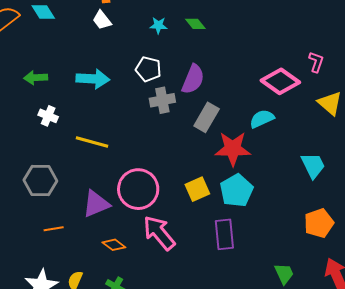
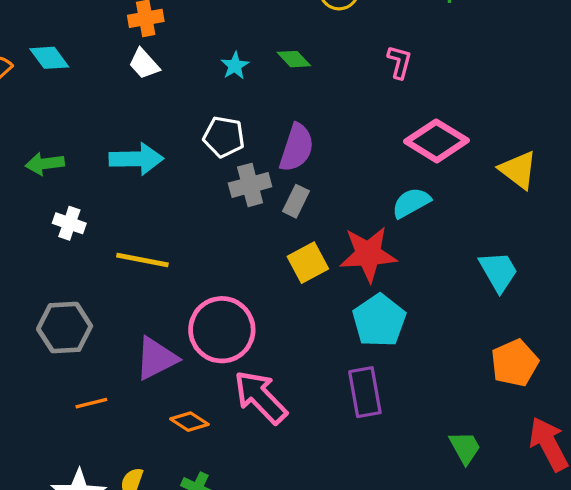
cyan star: (158, 25) -> (235, 66), turned -30
pink L-shape: (316, 62) -> (399, 62), moved
gray rectangle: (207, 117) -> (296, 201), moved, size x0.7
yellow square: (197, 189) -> (308, 263), moved

